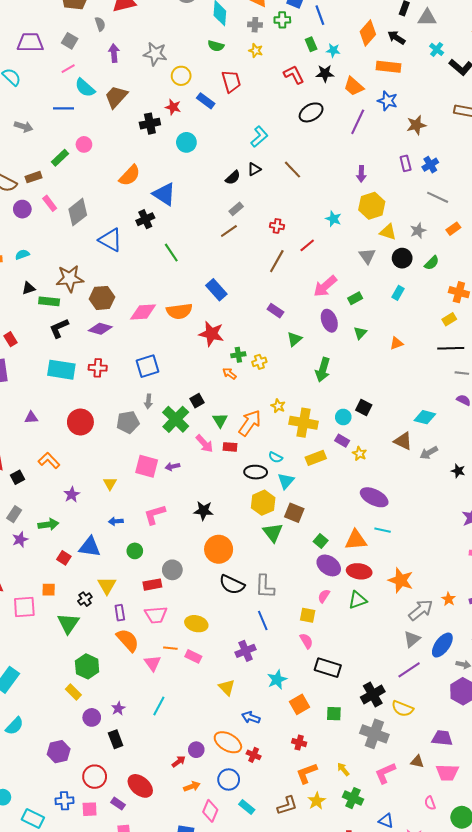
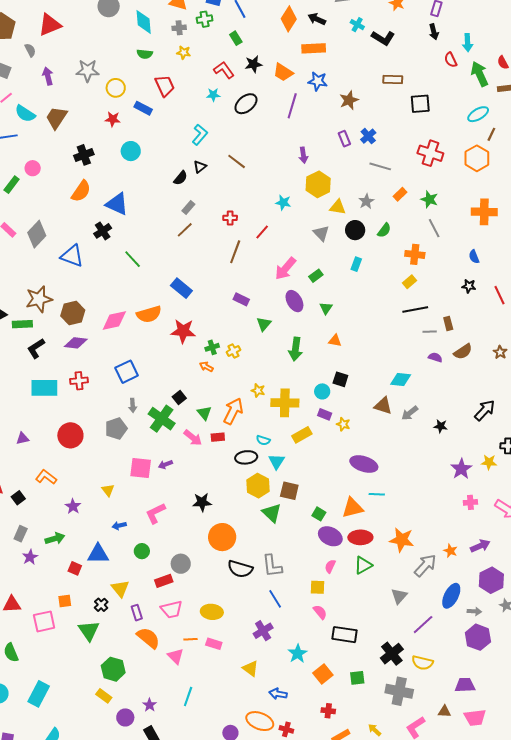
cyan star: (333, 50) -> (213, 95), moved
black cross: (150, 124) -> (84, 155), moved
orange triangle: (396, 343) -> (335, 341), moved, turned 40
gray triangle: (412, 639) -> (399, 596), moved

